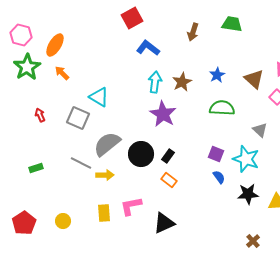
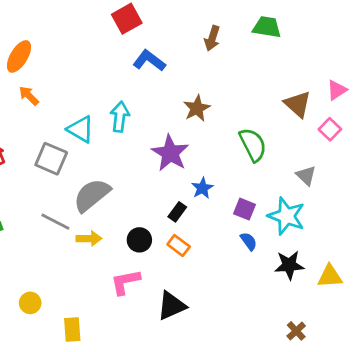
blue star: (217, 75) -> (202, 188), moved
cyan arrow: (155, 82) -> (120, 117), moved
green semicircle: (222, 108) -> (253, 145), turned 60
black circle: (141, 154) -> (139, 240), moved, size x0.7
yellow rectangle: (104, 213) -> (72, 330), moved

